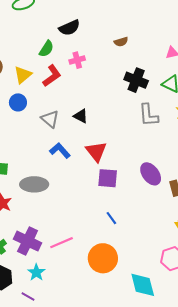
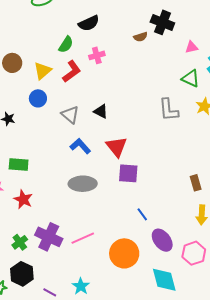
black cross: (136, 80) -> (162, 22), moved
purple ellipse: (151, 174) -> (162, 240), moved
gray ellipse: (34, 184) -> (83, 184), moved
blue line: (111, 218) -> (142, 214), moved
cyan star: (36, 272) -> (81, 286), moved

